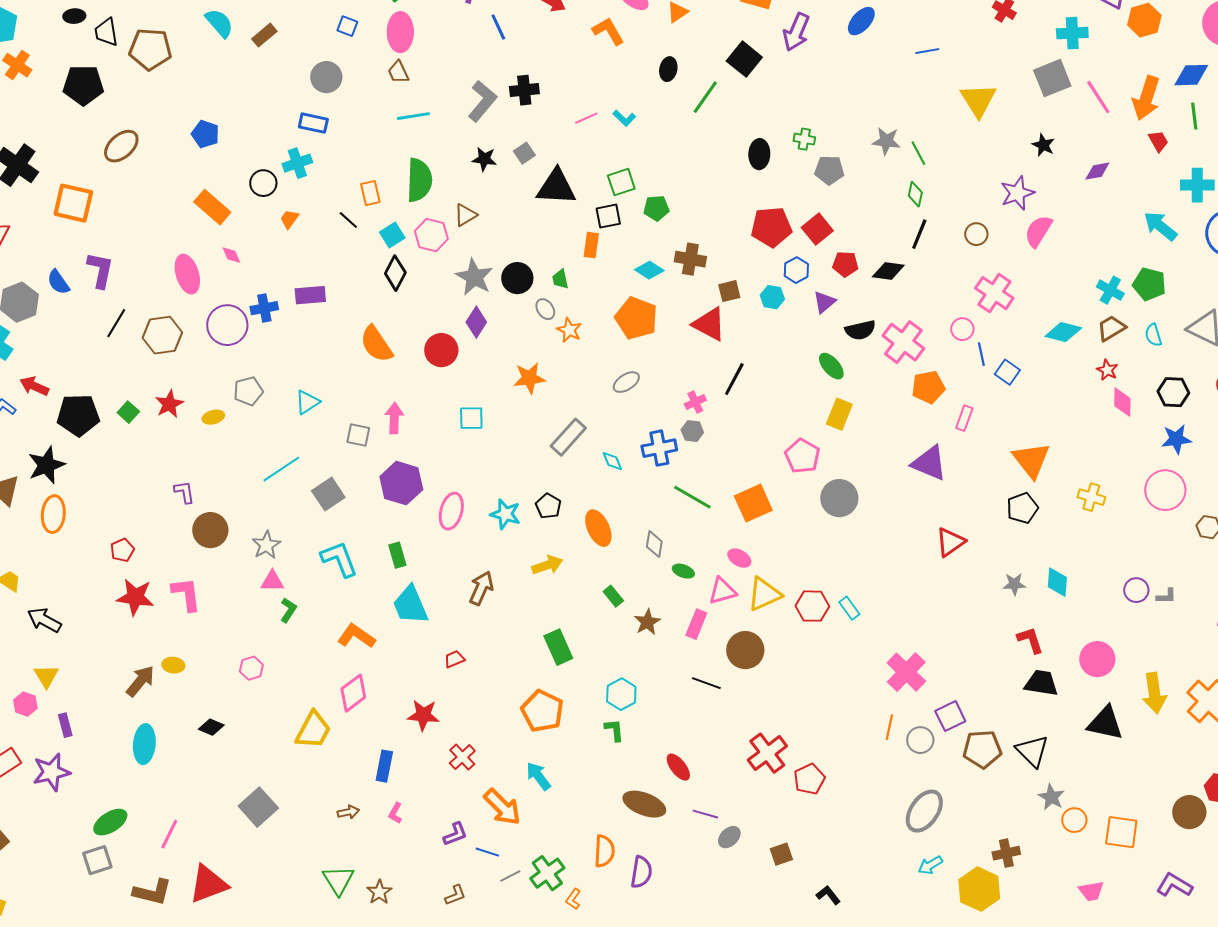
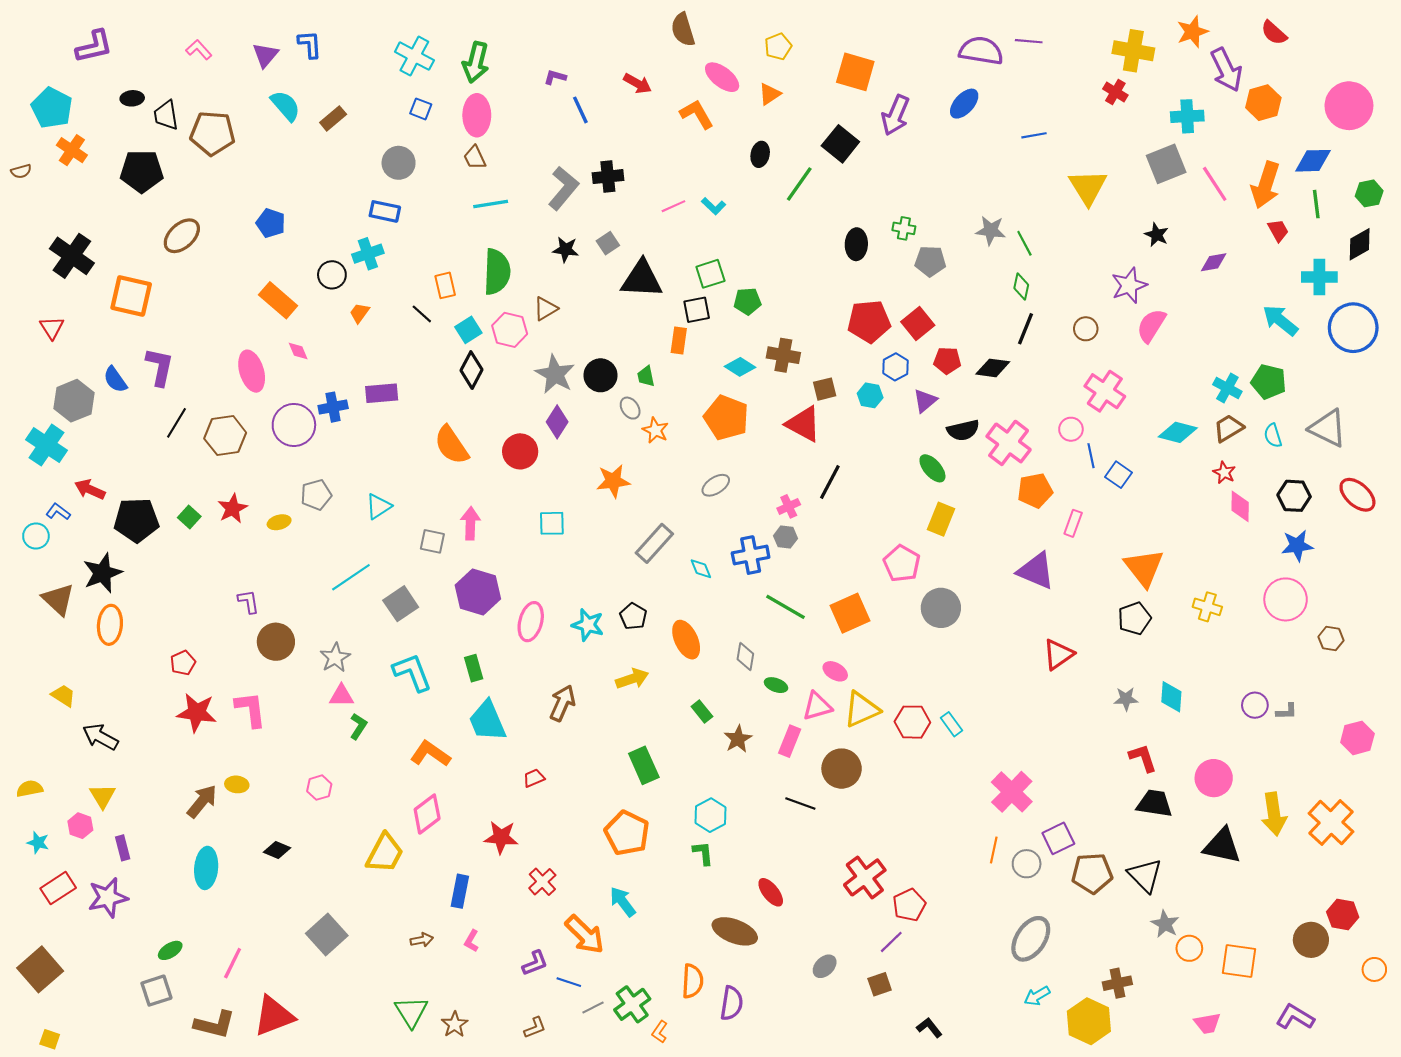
purple line: (705, 814) -> (891, 942), moved, turned -60
green ellipse: (110, 822) -> (170, 950), size x0.7

